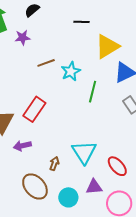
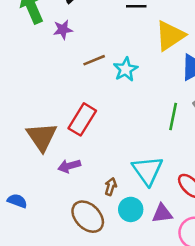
green line: (93, 92) -> (173, 116), moved
cyan circle: (68, 197) -> (131, 209), moved

